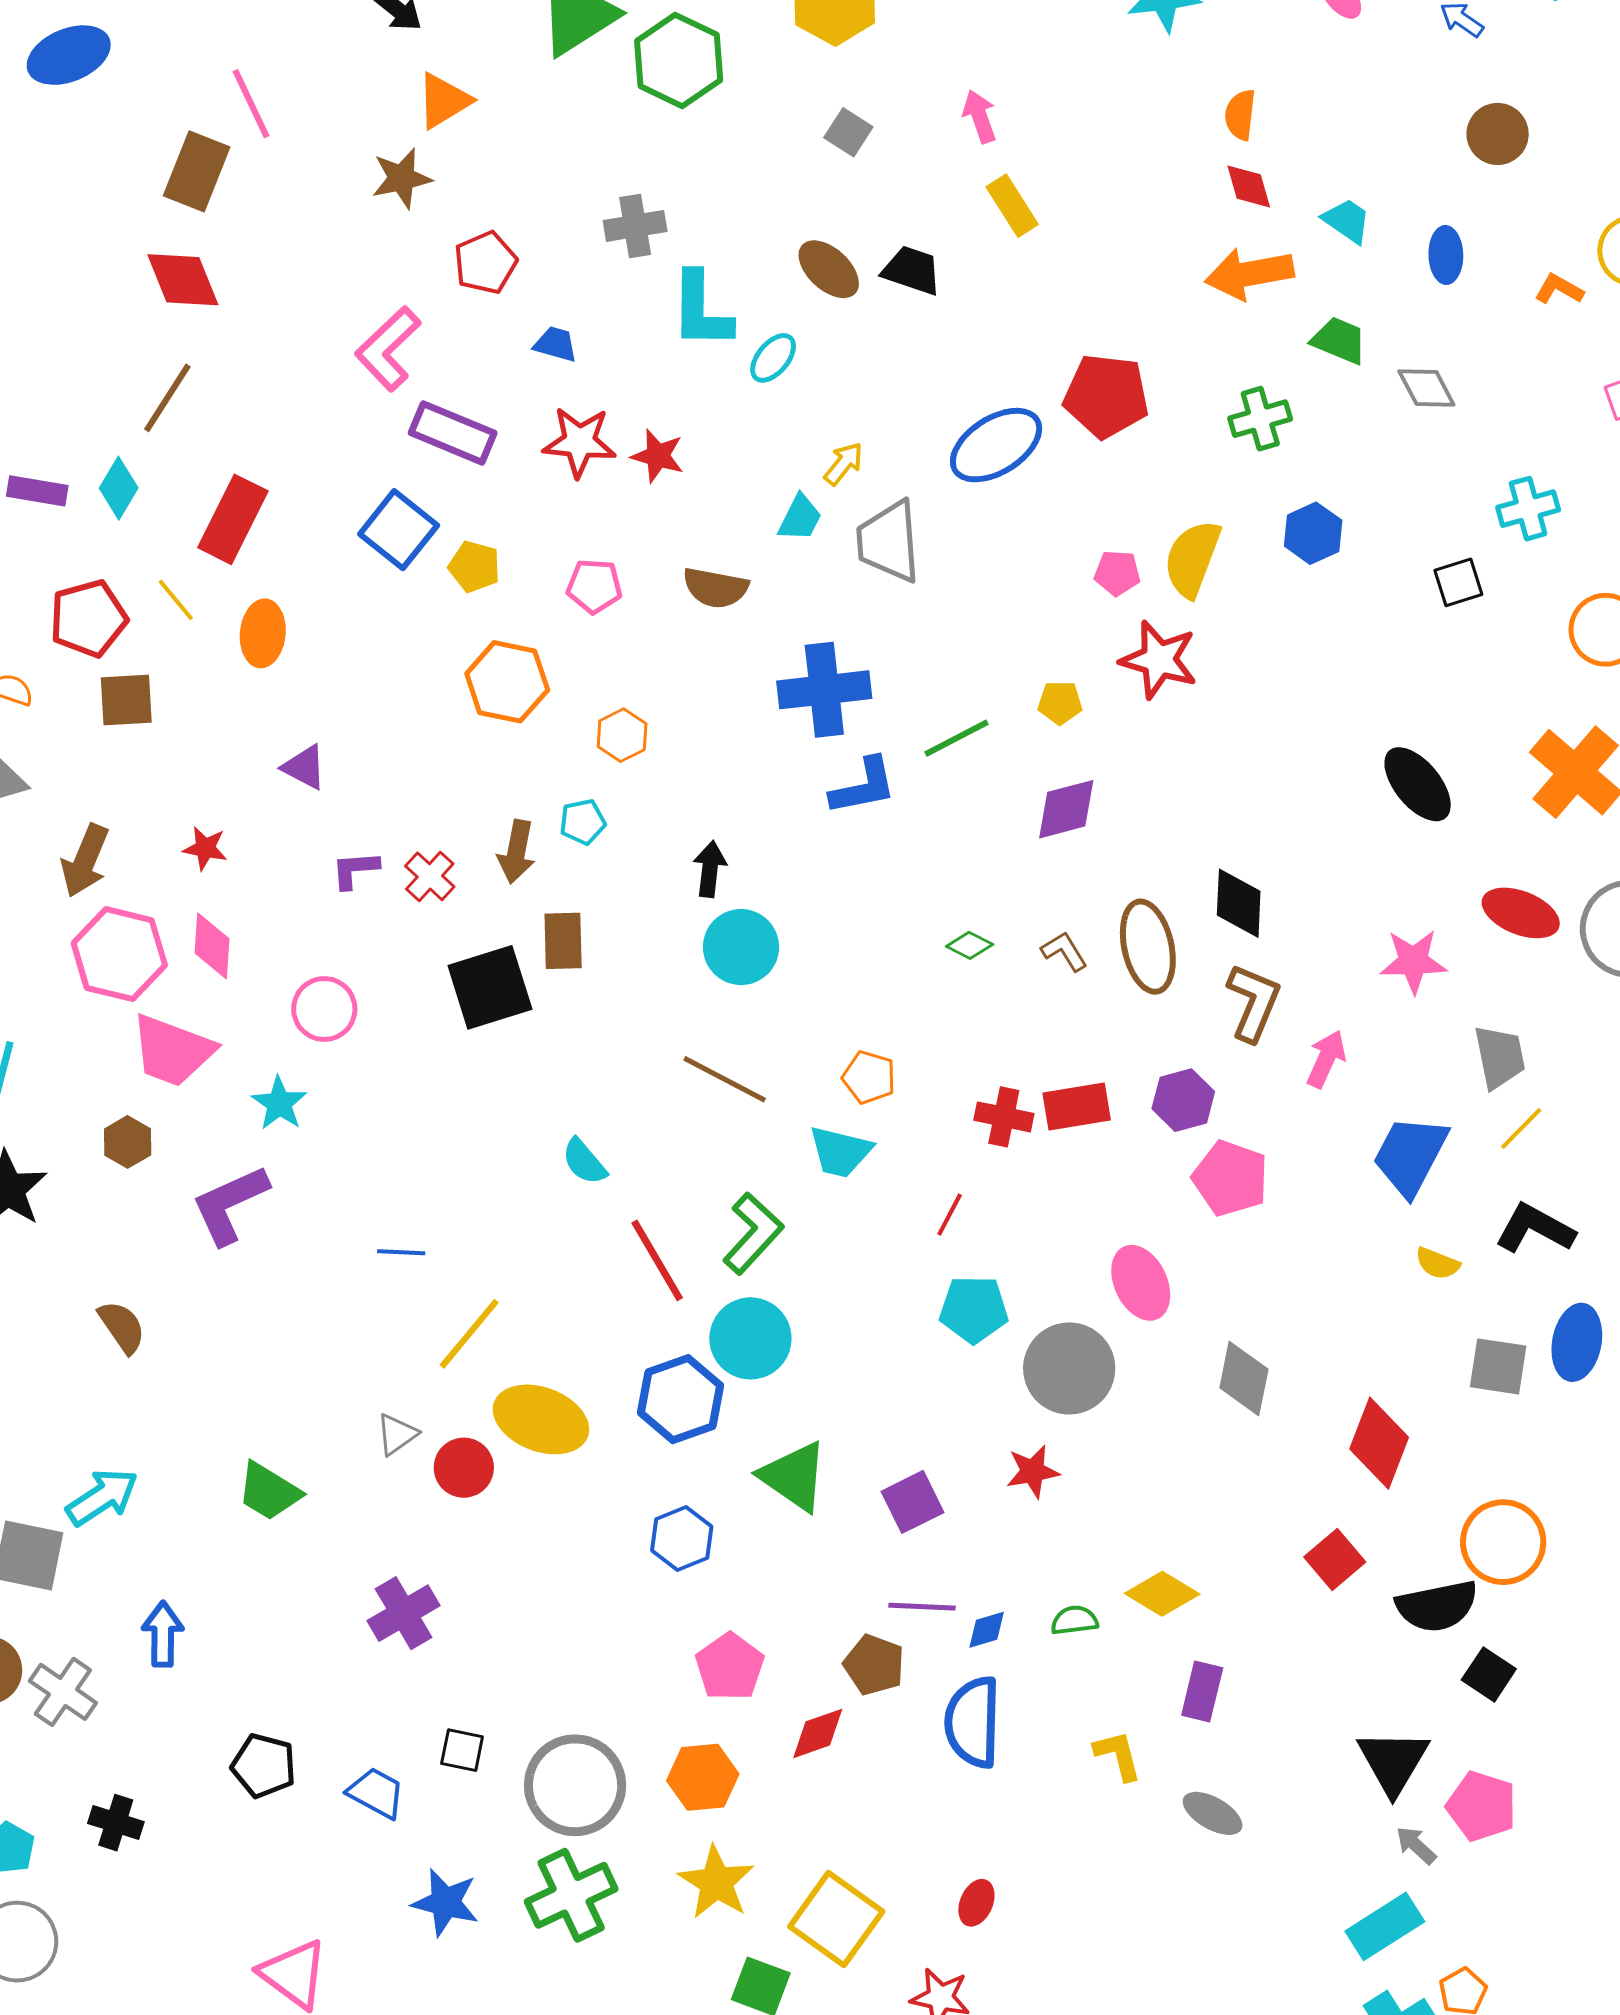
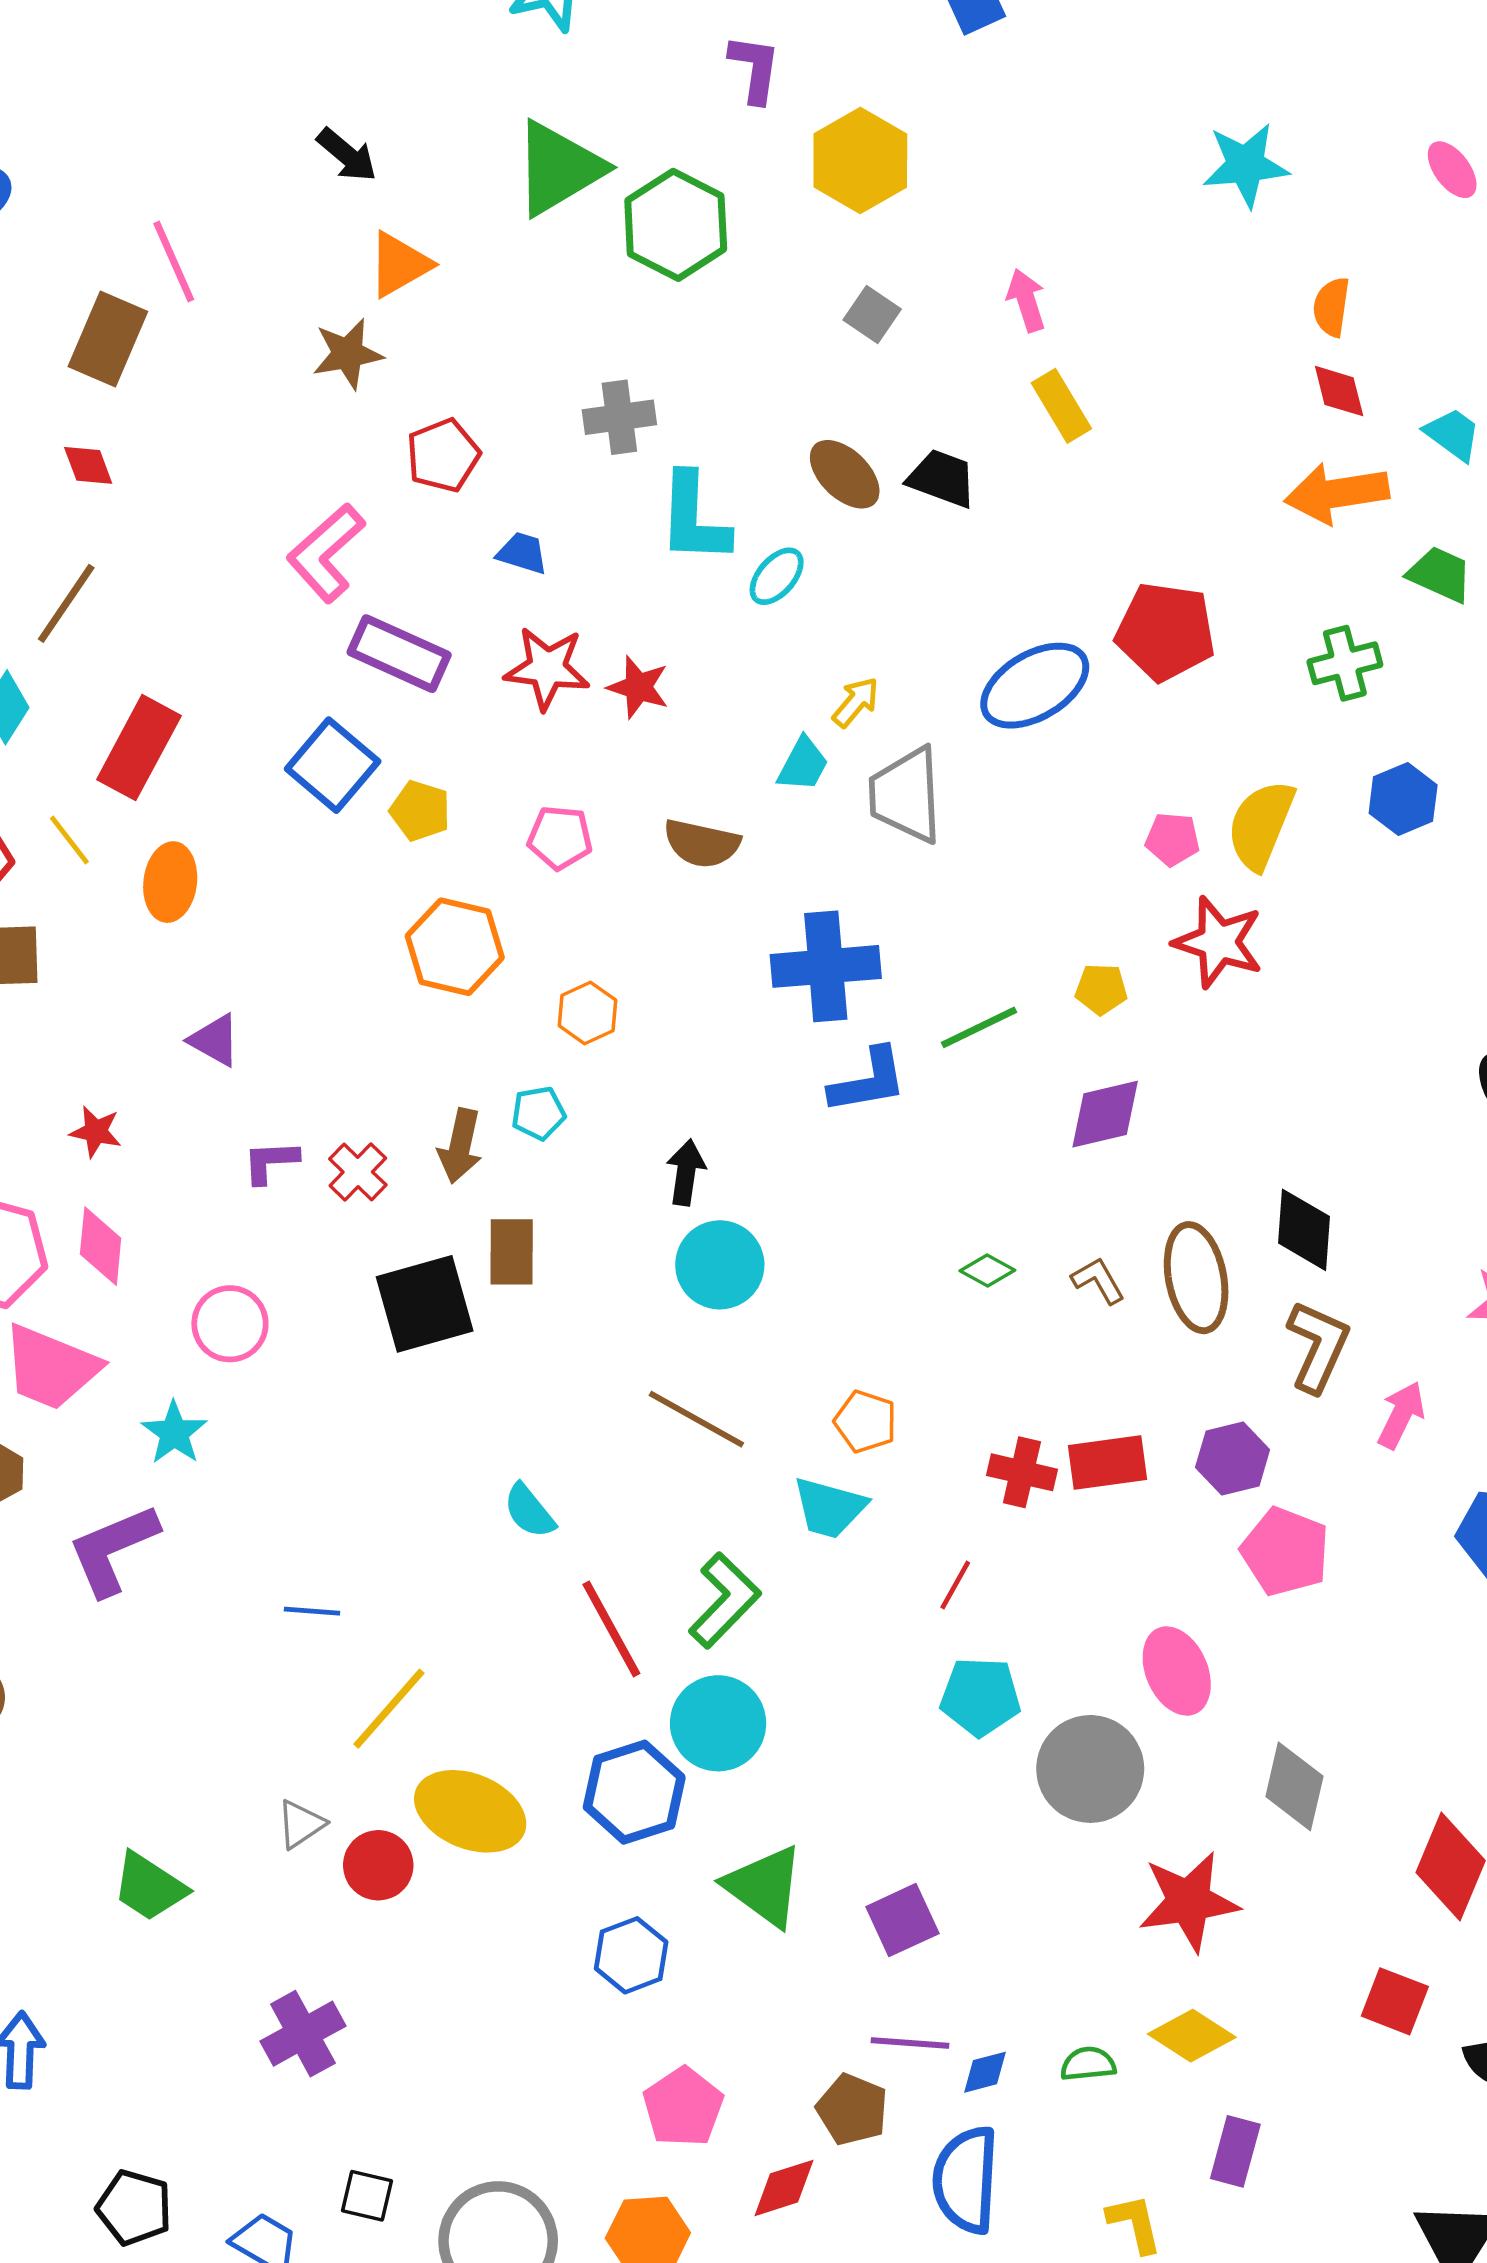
red diamond: (183, 280) -> (88, 465), size x0.6
red star: (1033, 1471) -> (1189, 1901), moved, size x1.6
red square: (1335, 1560) -> (1395, 2001), turned -30

